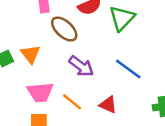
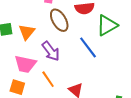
purple arrow: (81, 66) -> (51, 51), moved
blue line: (128, 69) -> (88, 47), moved

